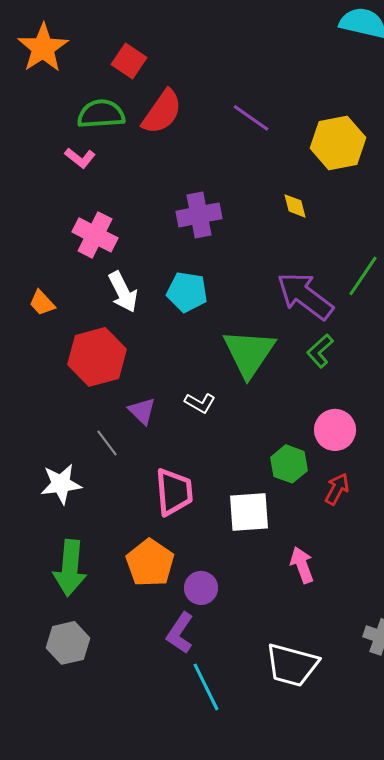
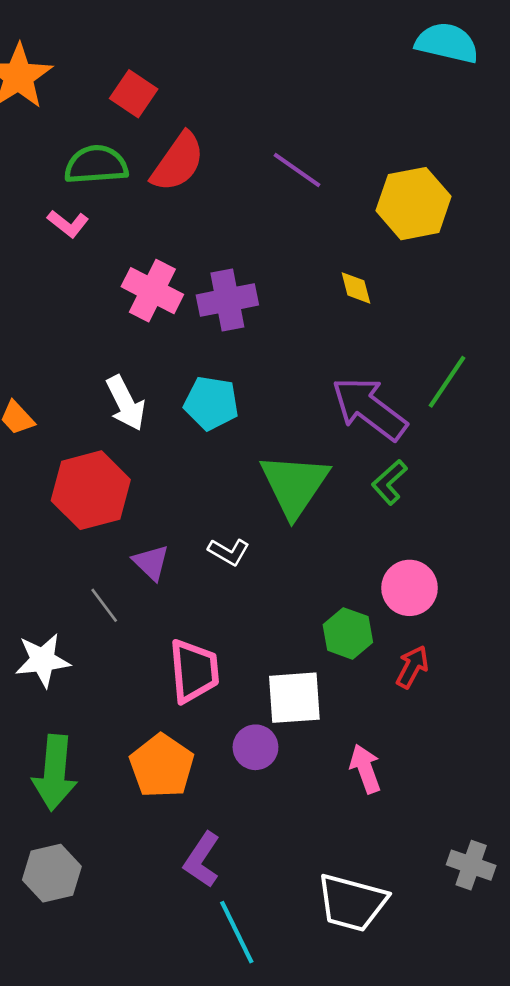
pink cross: (95, 235) -> (152, 291), moved
purple circle: (201, 588) -> (255, 747), moved

